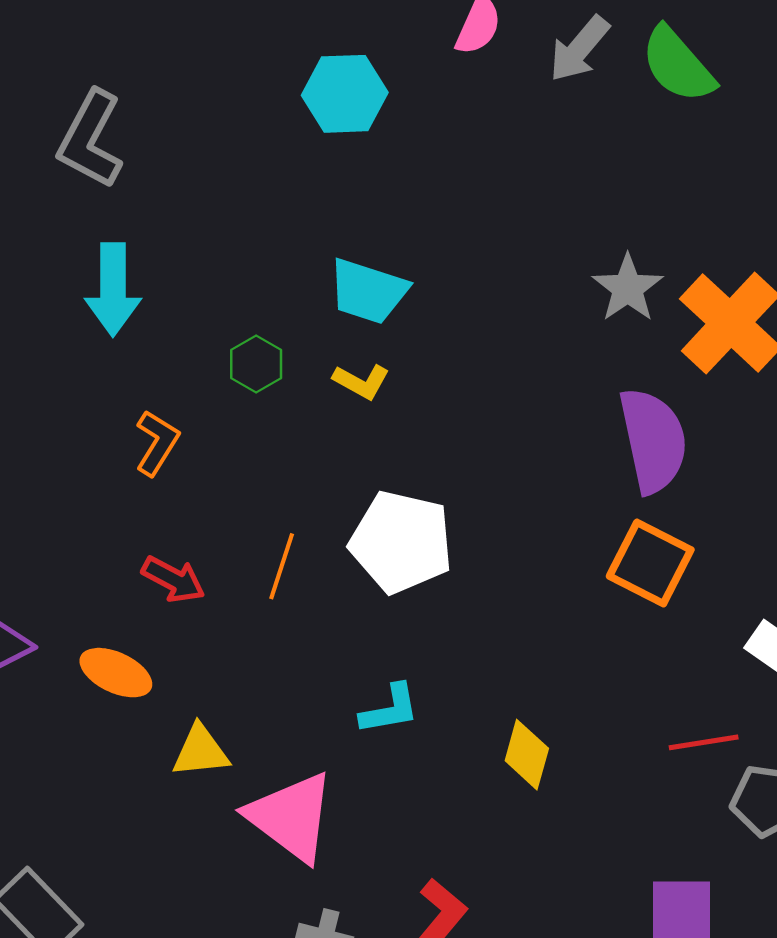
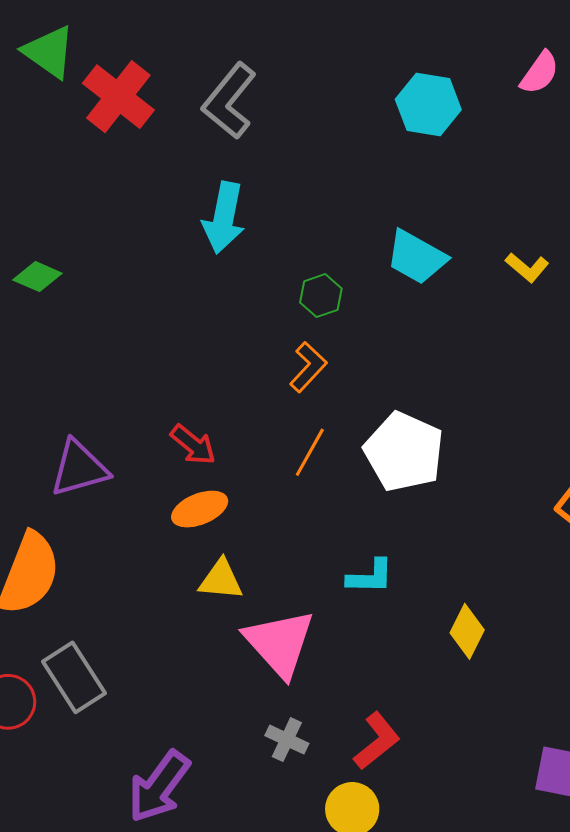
yellow L-shape: (361, 381) -> (527, 267), moved
orange L-shape: (157, 443) -> (308, 367), moved
red arrow: (173, 579) -> (193, 445), moved
orange ellipse: (116, 673) -> (200, 509), moved, turned -58

